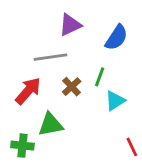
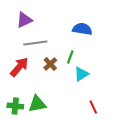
purple triangle: (70, 25) -> (24, 20), moved
blue semicircle: (116, 38) -> (82, 29), turned -114
green triangle: (51, 125) -> (37, 104), moved

